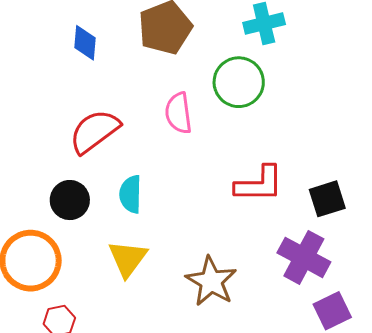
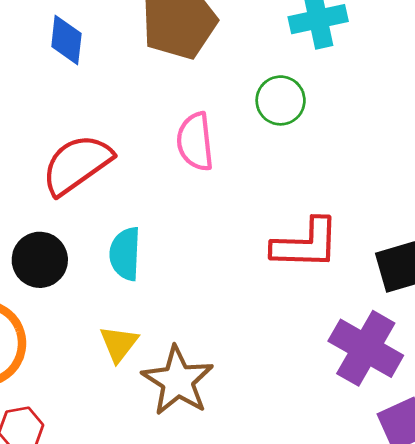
green circle: (239, 82) -> (281, 100), size x0.7
yellow triangle: (128, 259) -> (119, 344), size x0.7
brown star: (211, 281) -> (178, 381), moved

